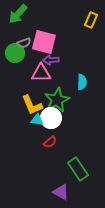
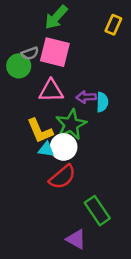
green arrow: (18, 14) -> (56, 17), moved
purple arrow: (51, 60) -> (86, 97), moved
red semicircle: (50, 142) -> (62, 177), size x1.6

